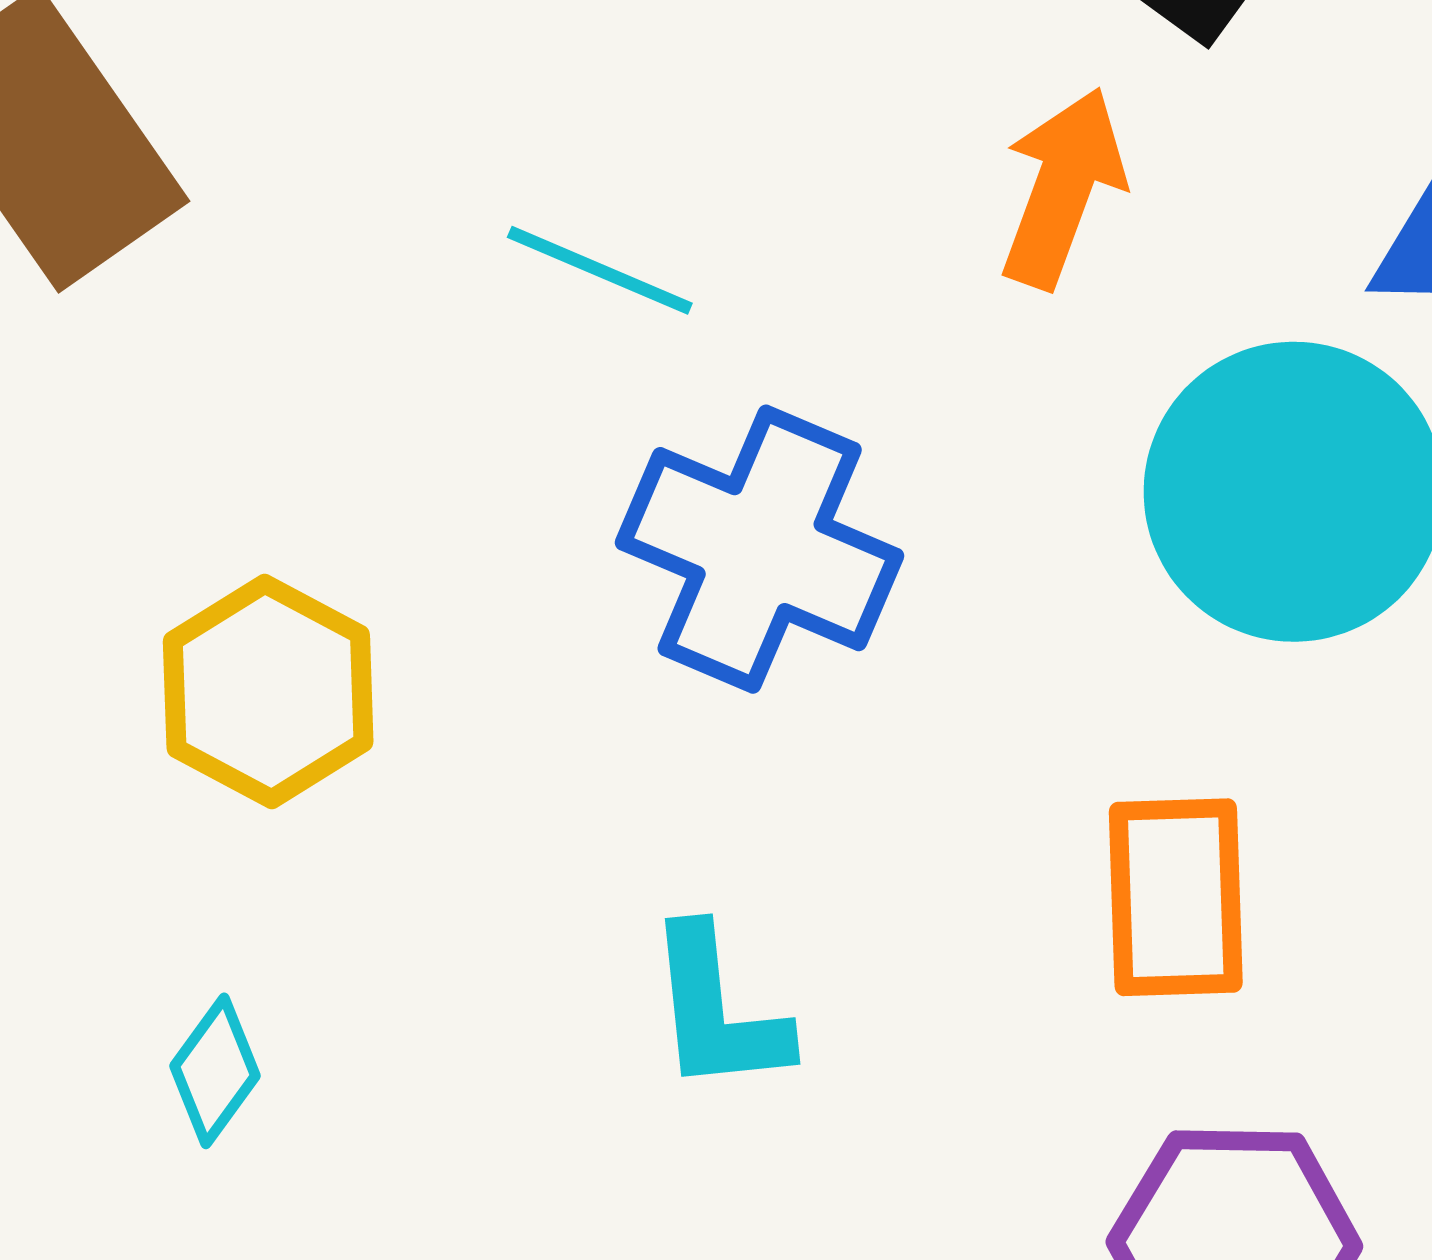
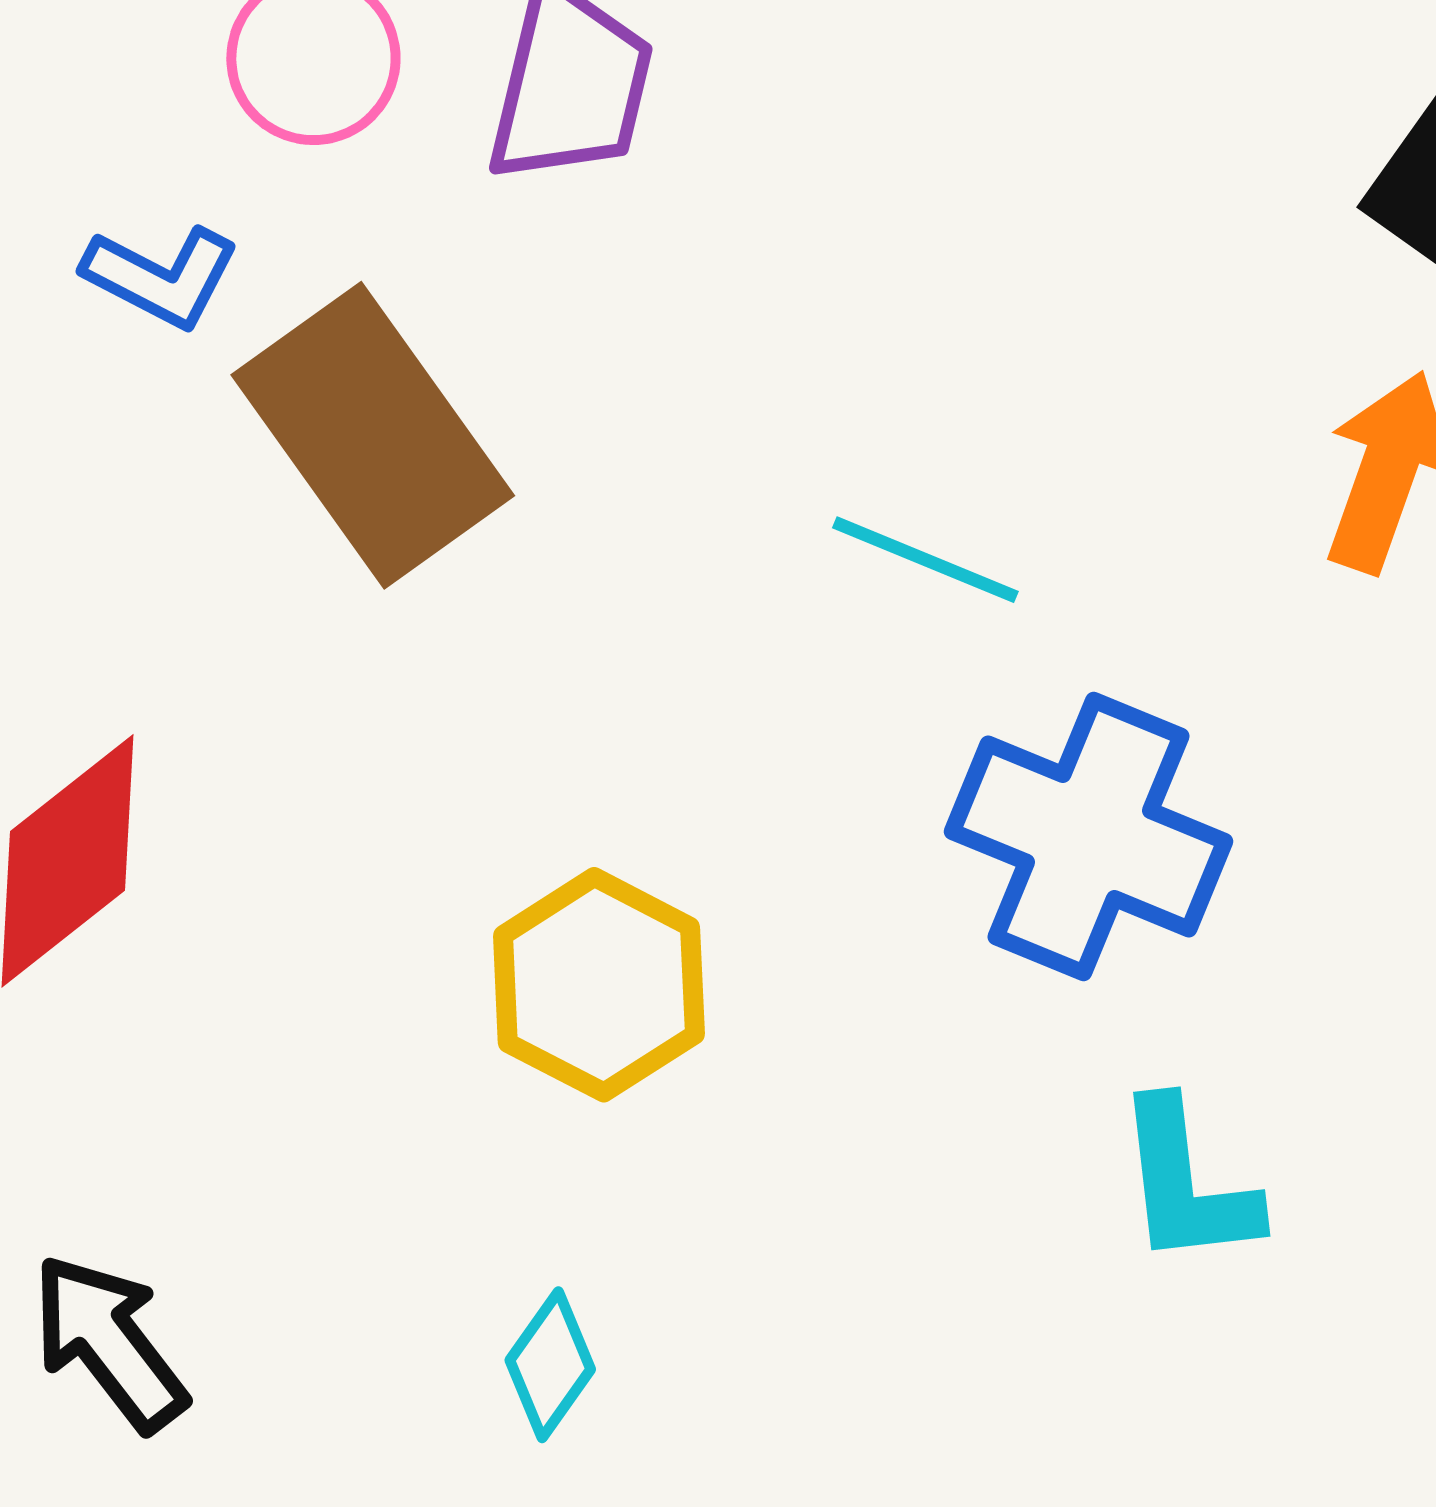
cyan L-shape: (717, 1010) -> (1186, 1184), moved

